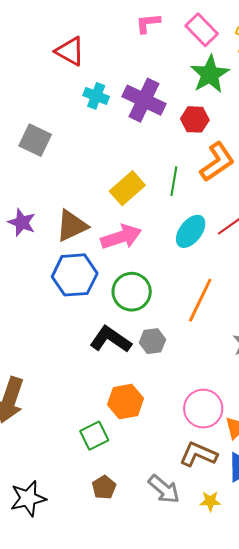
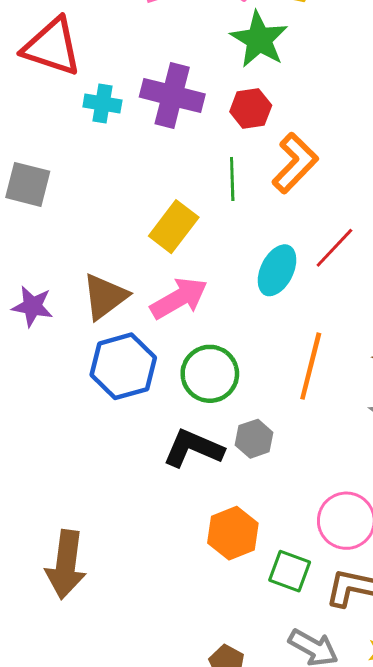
red triangle: (70, 51) -> (52, 47), size x1.4
green line: (174, 181) -> (232, 179), moved
green square: (94, 436) -> (290, 571), moved, turned -32

